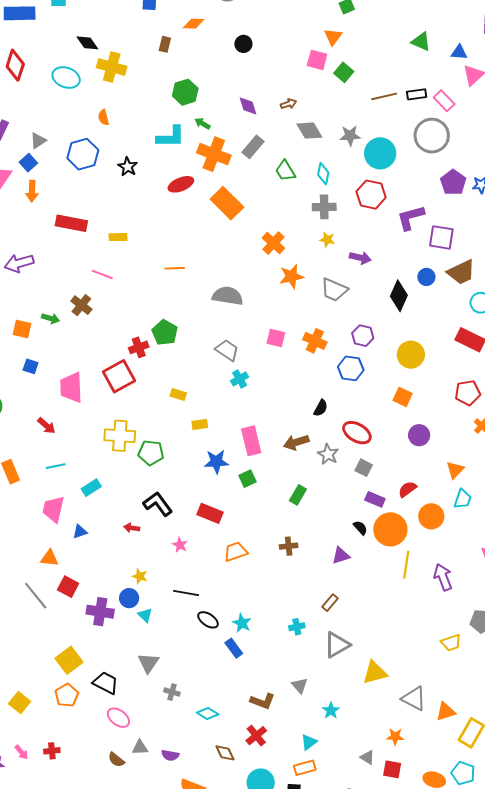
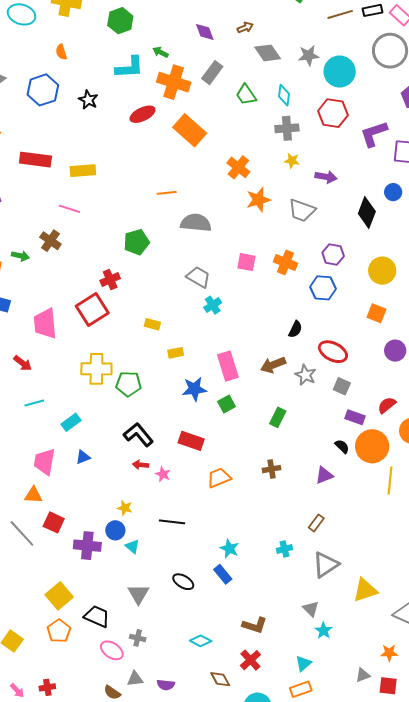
green hexagon: (185, 92) -> (120, 21), moved
yellow rectangle: (118, 237) -> (83, 171), size x1.4
orange line: (175, 268) -> (167, 193), moved
green pentagon: (165, 332) -> (136, 242), moved, turned 30
pink trapezoid: (53, 509) -> (45, 462), moved
red arrow: (132, 528) -> (141, 465), moved
blue triangle: (80, 532) -> (83, 457), moved
black ellipse: (208, 620) -> (183, 582), moved
gray triangle: (300, 686) -> (311, 609), moved
gray cross: (172, 692) -> (138, 638), moved
gray triangle: (367, 757) -> (363, 675), turned -49

